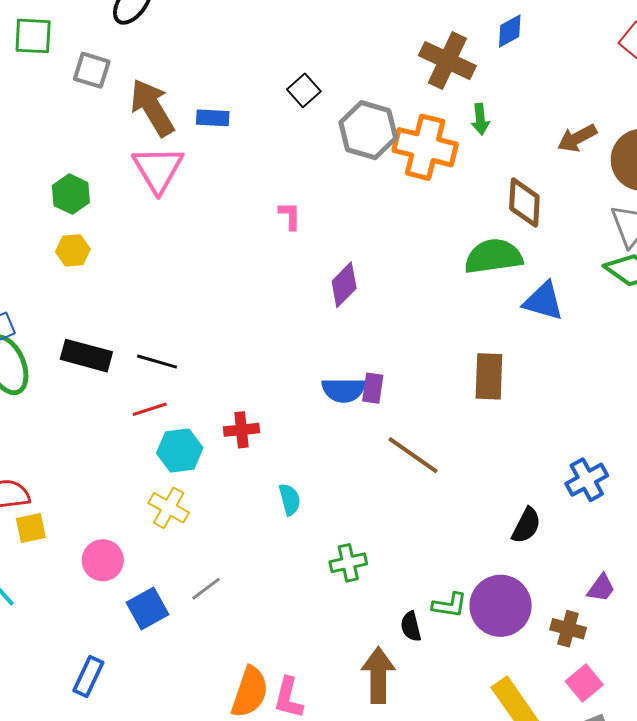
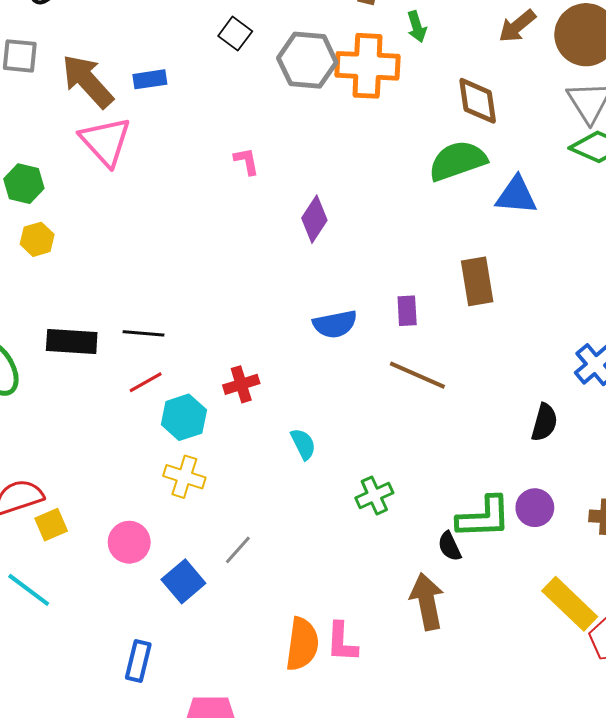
purple rectangle: (373, 388) -> (407, 311), moved
green L-shape: (449, 605) -> (484, 517), size x1.6
purple circle: (501, 606) -> (535, 508), size x0.6

